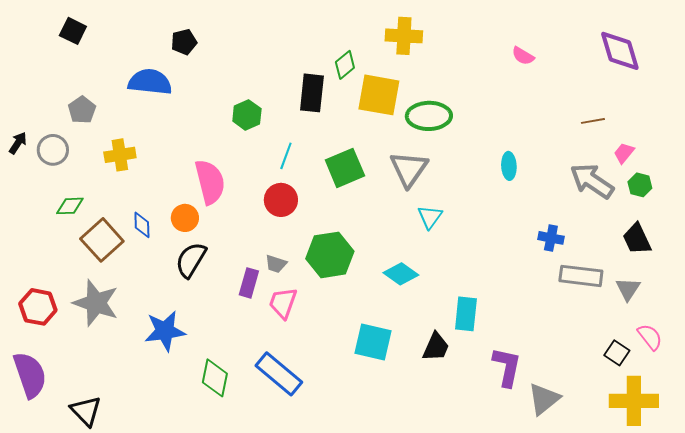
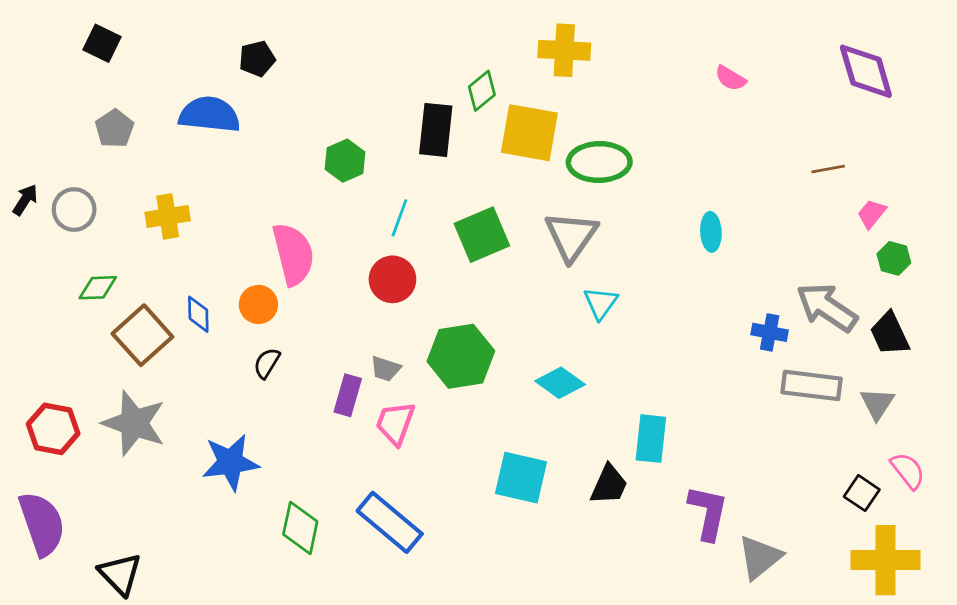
gray pentagon: (82, 110) -> (115, 128), moved
gray arrow: (592, 181) -> (827, 307), moved
black semicircle: (191, 260) -> (267, 363), size x0.6

